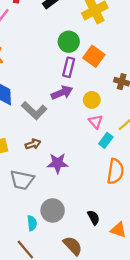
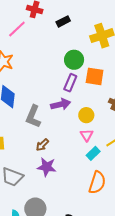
orange square: (94, 56) -> (95, 76), turned -36
gray L-shape: (34, 111) -> (33, 116), turned 60
brown arrow: (33, 144) -> (42, 145), moved, turned 144

